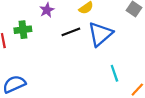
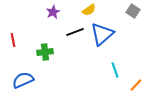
green cross: (23, 30) -> (45, 52), moved

